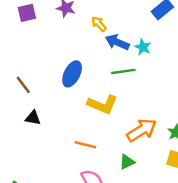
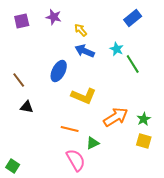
blue arrow: (117, 42) -> (85, 51), moved
green line: (123, 71) -> (133, 64), moved, turned 66
green triangle: (127, 162) -> (93, 143), moved

